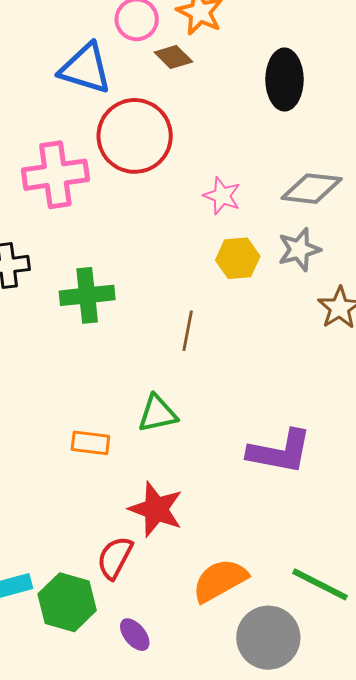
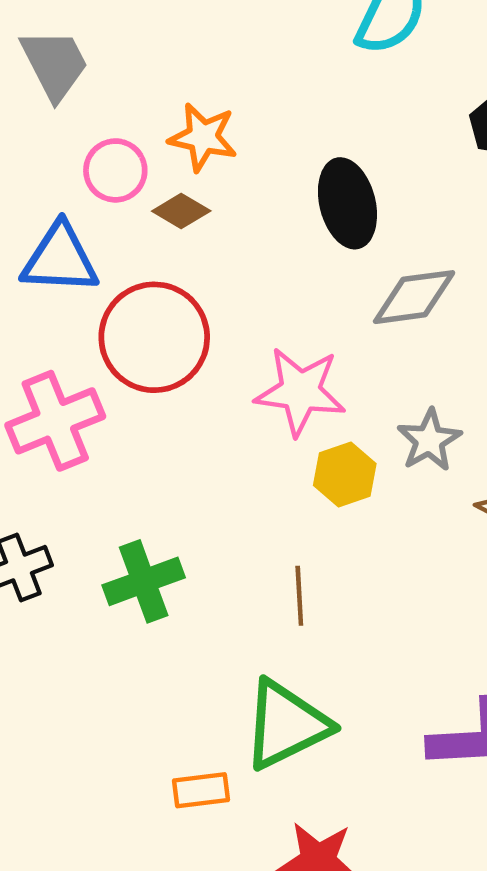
gray diamond: (312, 189) -> (414, 297), moved
pink star: (222, 196) -> (300, 391), size x1.6
green triangle: (157, 414) -> (286, 725), size x1.6

